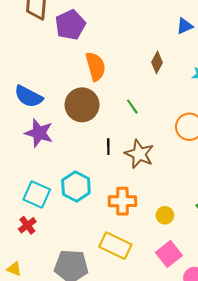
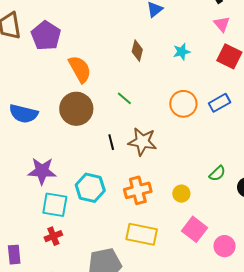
purple star: (39, 133) -> (42, 171), moved
red cross: (27, 225) -> (53, 236), turned 30

